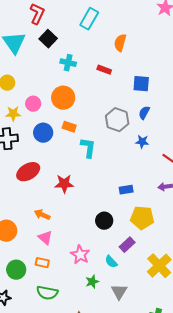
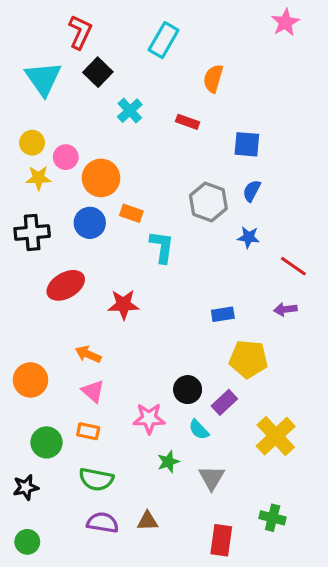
cyan cross: (68, 63) -> (130, 111), turned 35
orange circle: (63, 98) -> (101, 178), moved
pink circle: (33, 104) -> (66, 157), moved
yellow star: (13, 114) -> (38, 178), moved
black circle: (104, 221) -> (188, 390), moved
pink star: (80, 255) -> (149, 418), turned -30

